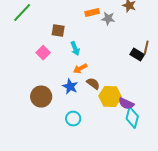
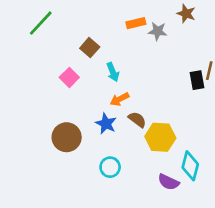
brown square: (58, 31) -> (90, 48), turned 32
black rectangle: (137, 55) -> (197, 80), turned 48
purple semicircle: (126, 104) -> (168, 182), moved

